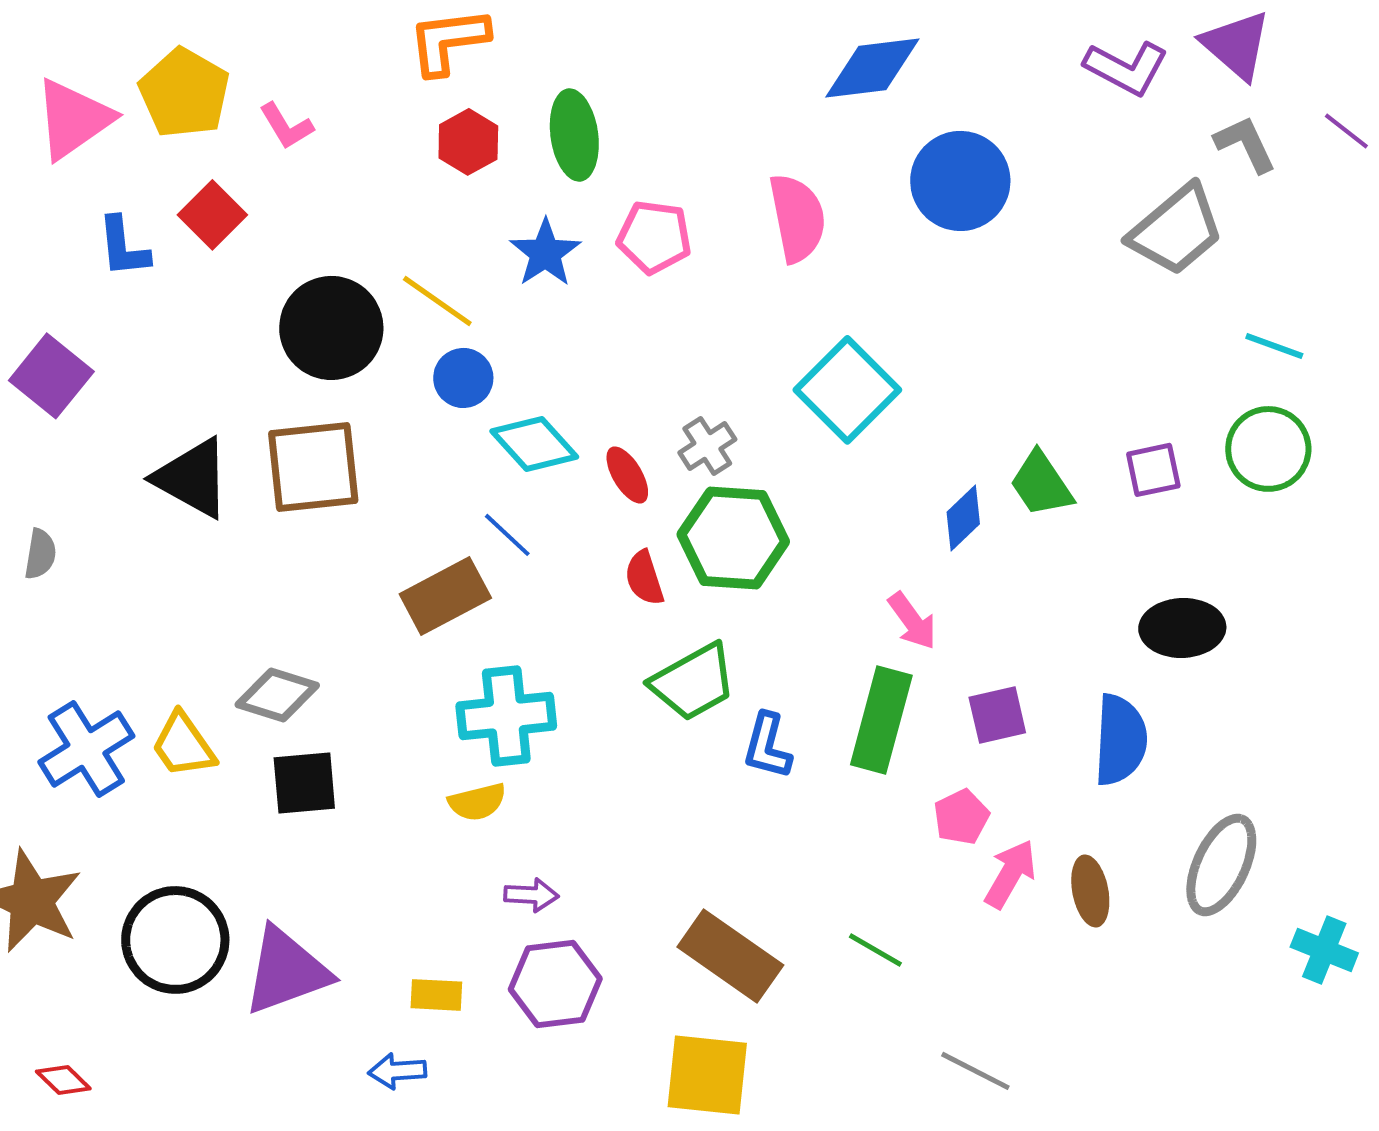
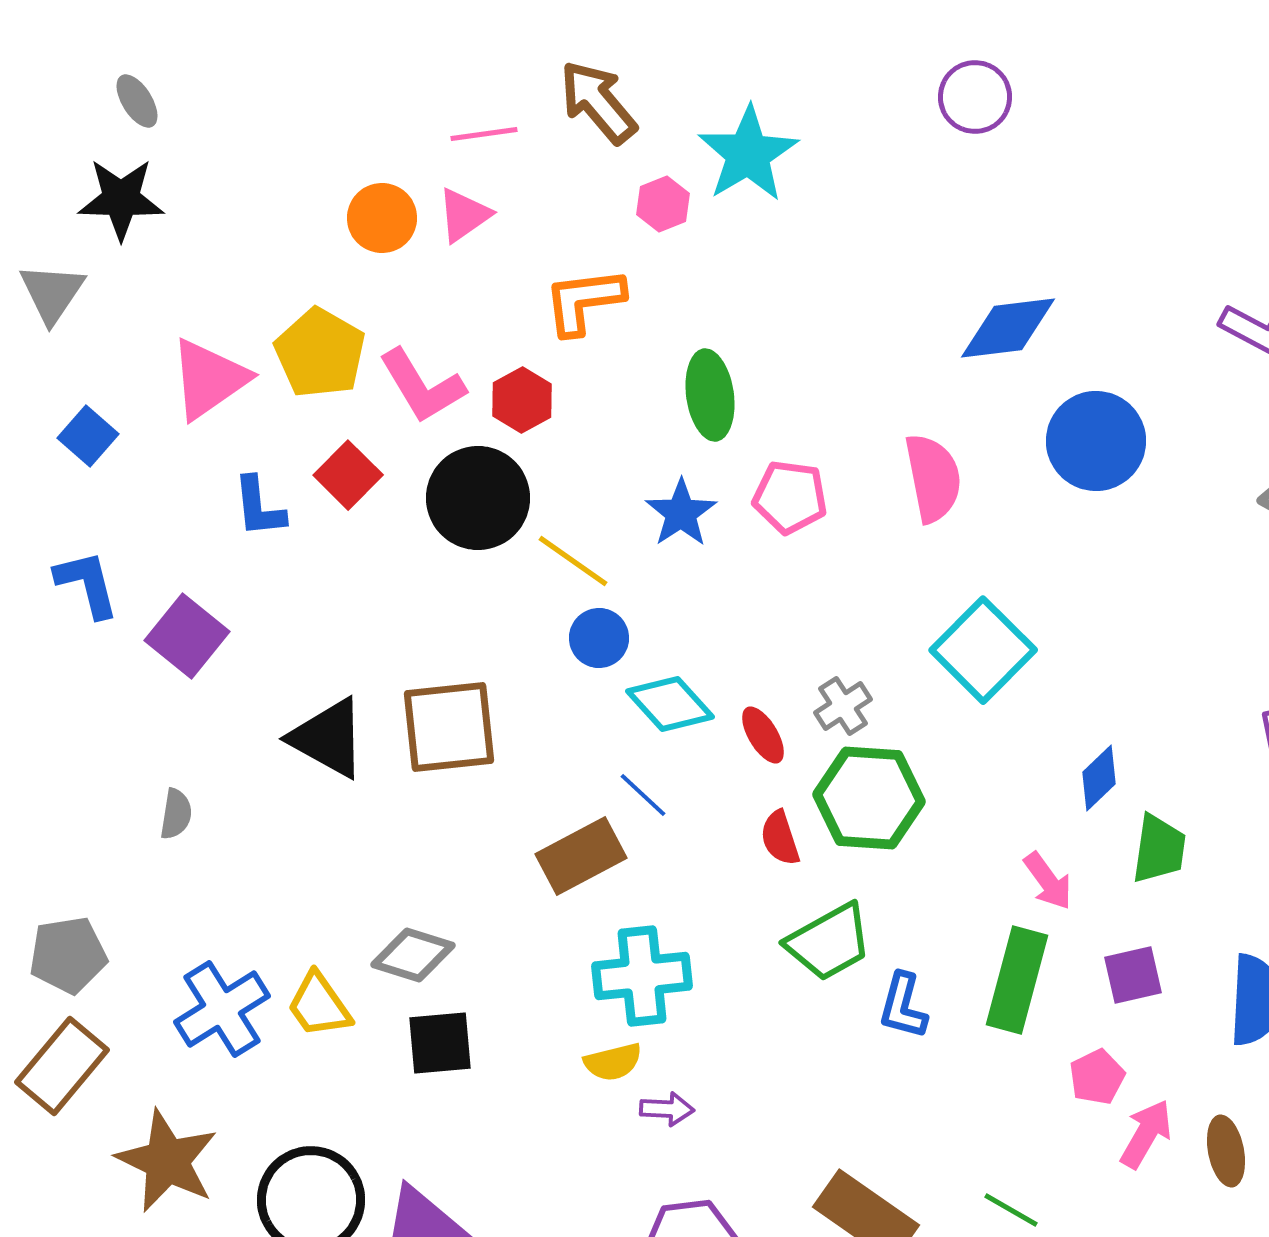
pink L-shape: (286, 126) -> (422, 386), size x1.6
red hexagon: (468, 142) -> (522, 400), moved
black circle: (331, 328) -> (478, 498), moved
green trapezoid: (1041, 484) -> (1159, 849), moved, turned -138
purple arrow: (531, 895) -> (667, 1109), moved

